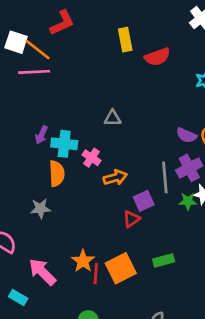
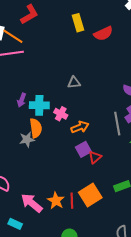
purple square: (144, 201) -> (83, 149), moved
gray star: (40, 209) -> (27, 140), moved
orange star: (83, 261) -> (56, 201), moved

